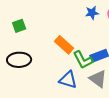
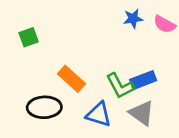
orange rectangle: (64, 45) -> (72, 79), moved
black ellipse: (19, 60) -> (44, 107), moved

